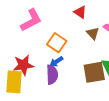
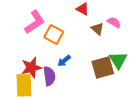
orange square: (57, 43) -> (54, 35), moved
purple semicircle: (52, 75) -> (49, 76), moved

